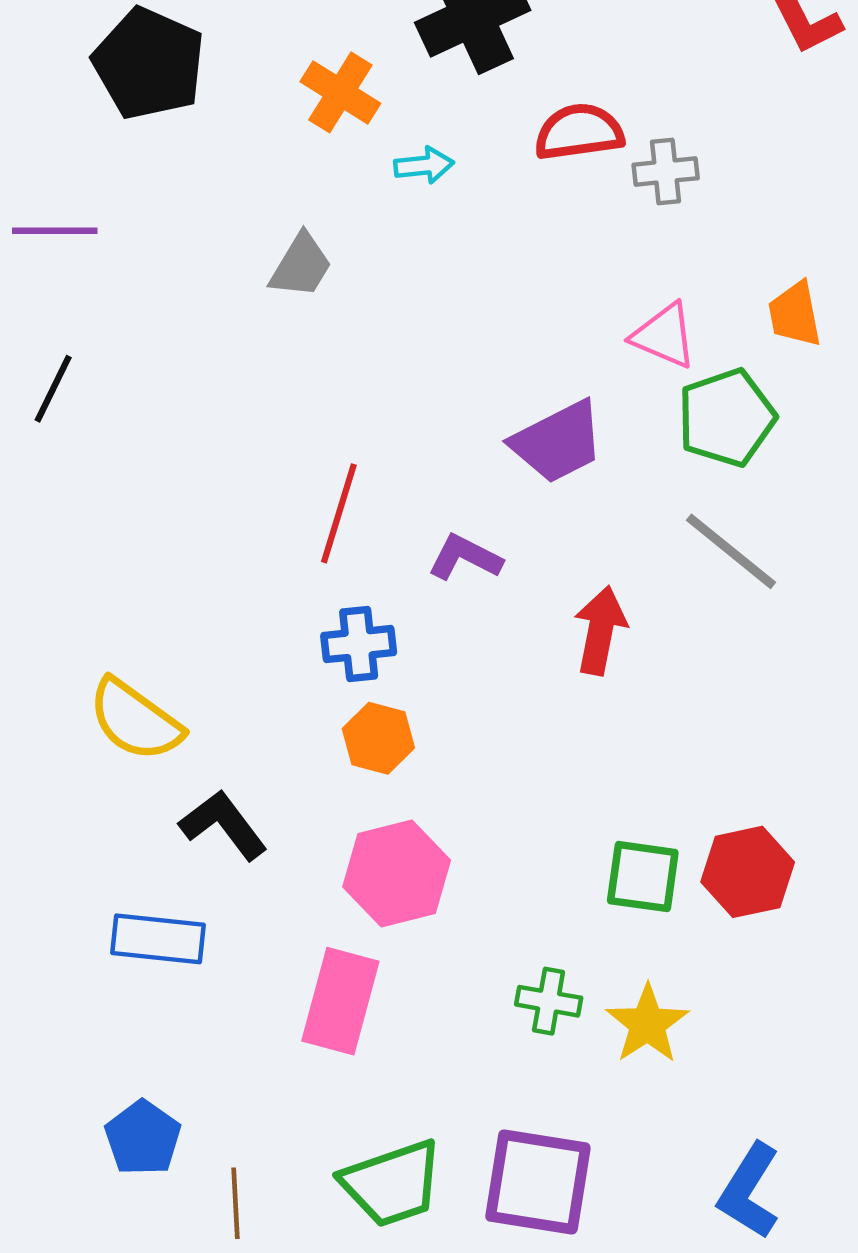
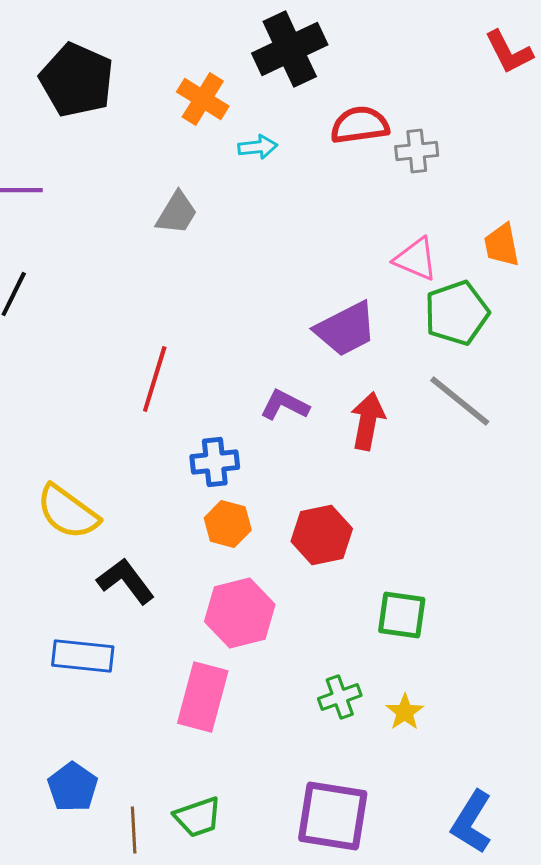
red line: (339, 513) -> (155, 379), moved
red arrow: (600, 630) -> (368, 421), moved
red hexagon: (748, 872) -> (322, 535), moved
green cross: (549, 1001) -> (340, 697), turned -30
yellow star: (647, 1024) -> (405, 712), size x0.7
green trapezoid: (392, 1184) -> (198, 817), moved, size x0.7

